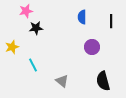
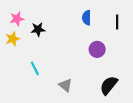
pink star: (26, 11) -> (17, 19), moved
yellow star: (12, 47) -> (13, 39), moved
black semicircle: (103, 81) -> (109, 85), turned 54

